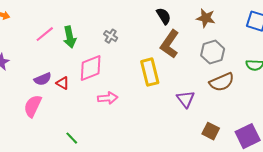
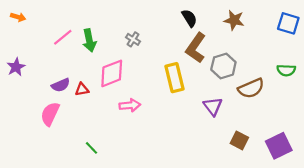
gray hexagon: (213, 52) -> (223, 66), moved
red triangle: (63, 83) -> (82, 89), turned -40

